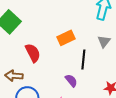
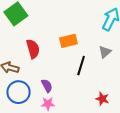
purple semicircle: (71, 81) -> (47, 86), moved

